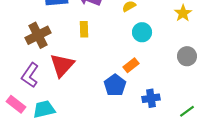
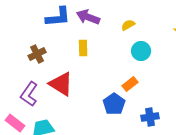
brown cross: (38, 35) -> (37, 54), size x0.7
red triangle: (62, 65) -> (61, 84), turned -40

